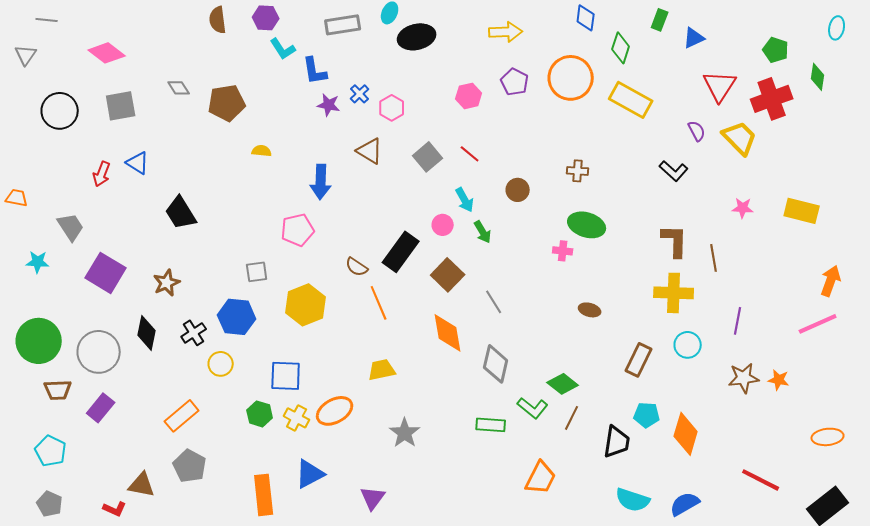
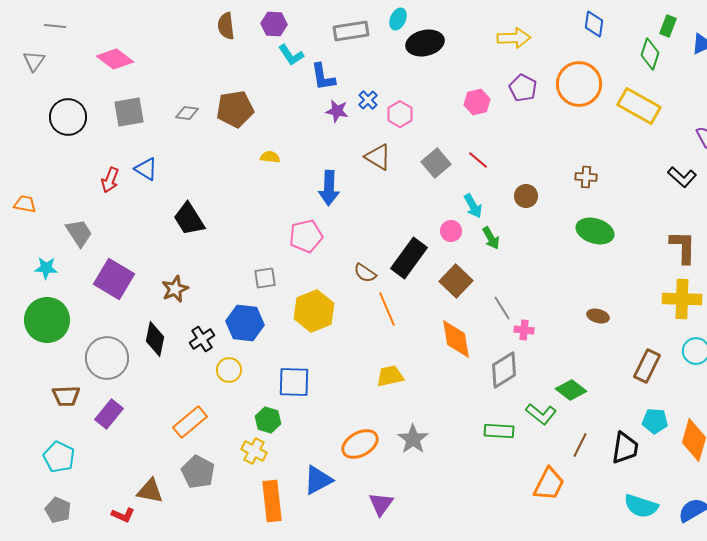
green diamond: (621, 48) -> (650, 54), moved
gray diamond: (179, 88) -> (187, 113), moved, turned -50
pink cross: (563, 251) -> (524, 330), moved
green circle: (39, 341) -> (47, 320), moved
gray diamond: (496, 364) -> (504, 370), turned 45
orange ellipse: (335, 411) -> (360, 444), moved
yellow cross: (297, 418) -> (254, 451), moved
brown line: (572, 418) -> (580, 445), moved

